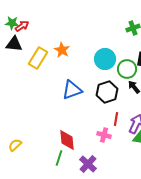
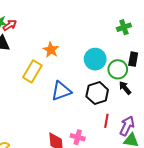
yellow rectangle: (38, 58) -> (32, 71), moved
pink cross: (104, 135) -> (78, 137), moved

